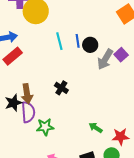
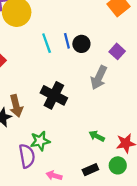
gray arrow: (105, 59) -> (99, 78), moved
black cross: (61, 88) -> (54, 95), size x1.6
purple semicircle: (28, 112) -> (27, 156), moved

